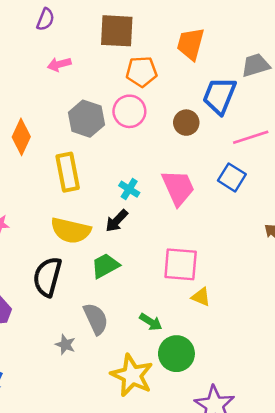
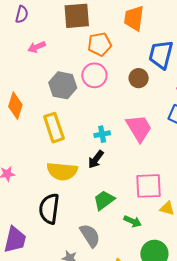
cyan cross: (129, 189) -> (102, 134), turned -35
green trapezoid: (105, 266) -> (104, 200), moved
green arrow: (151, 322) -> (133, 221), moved

